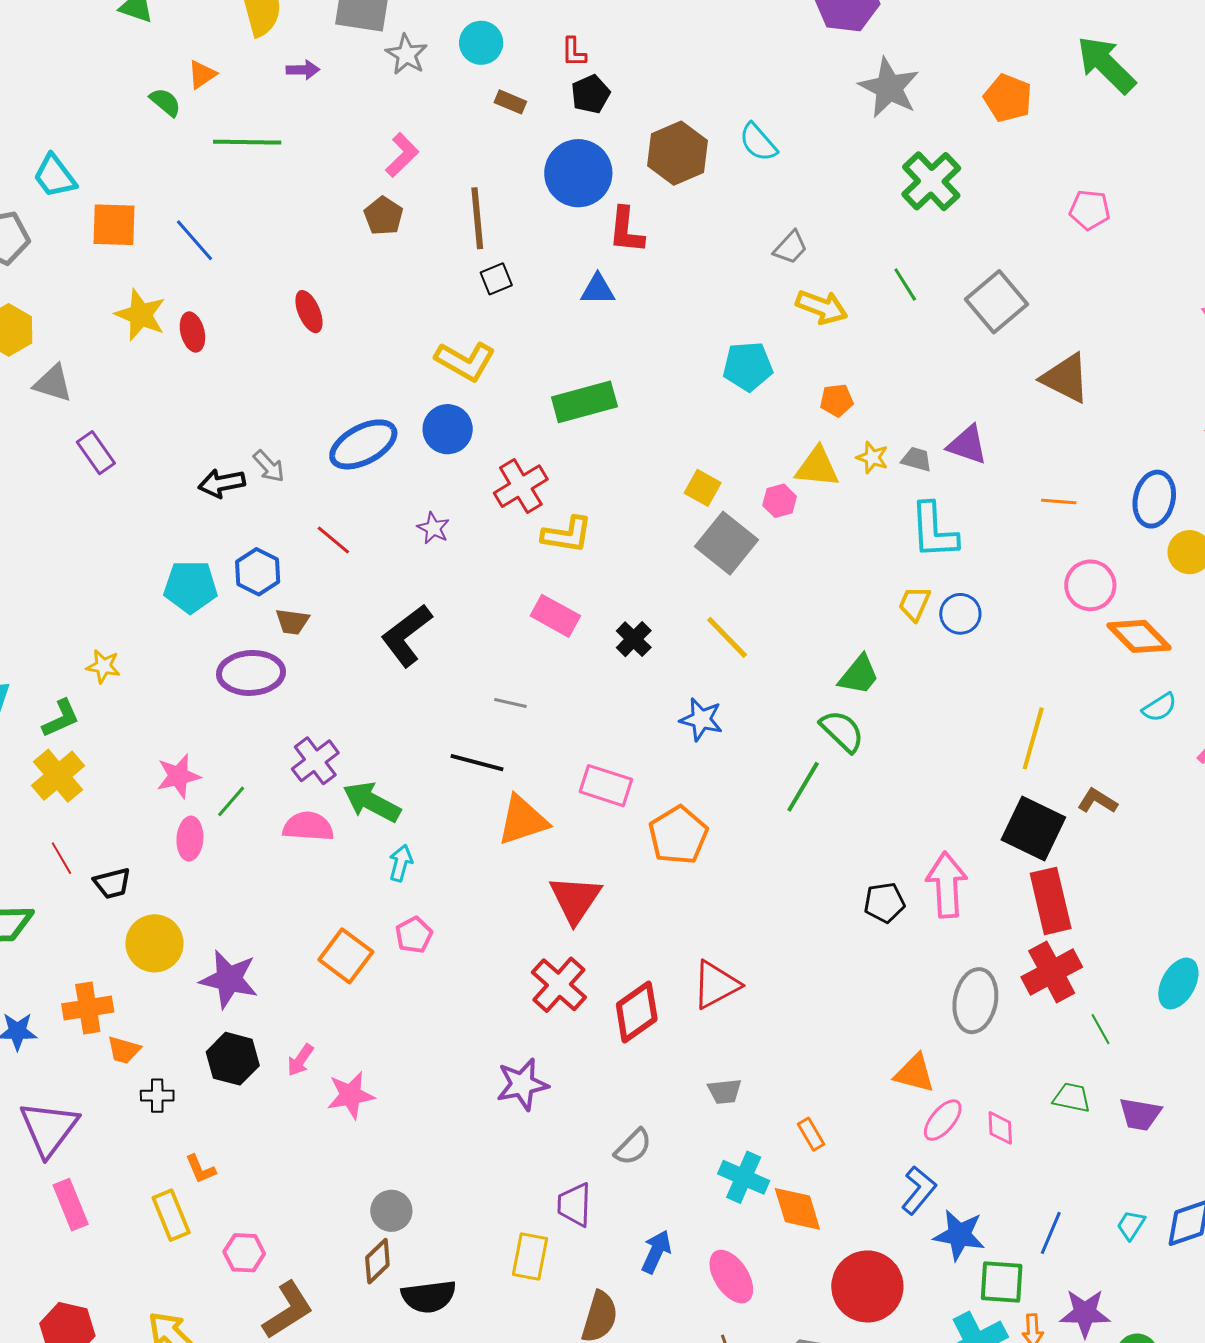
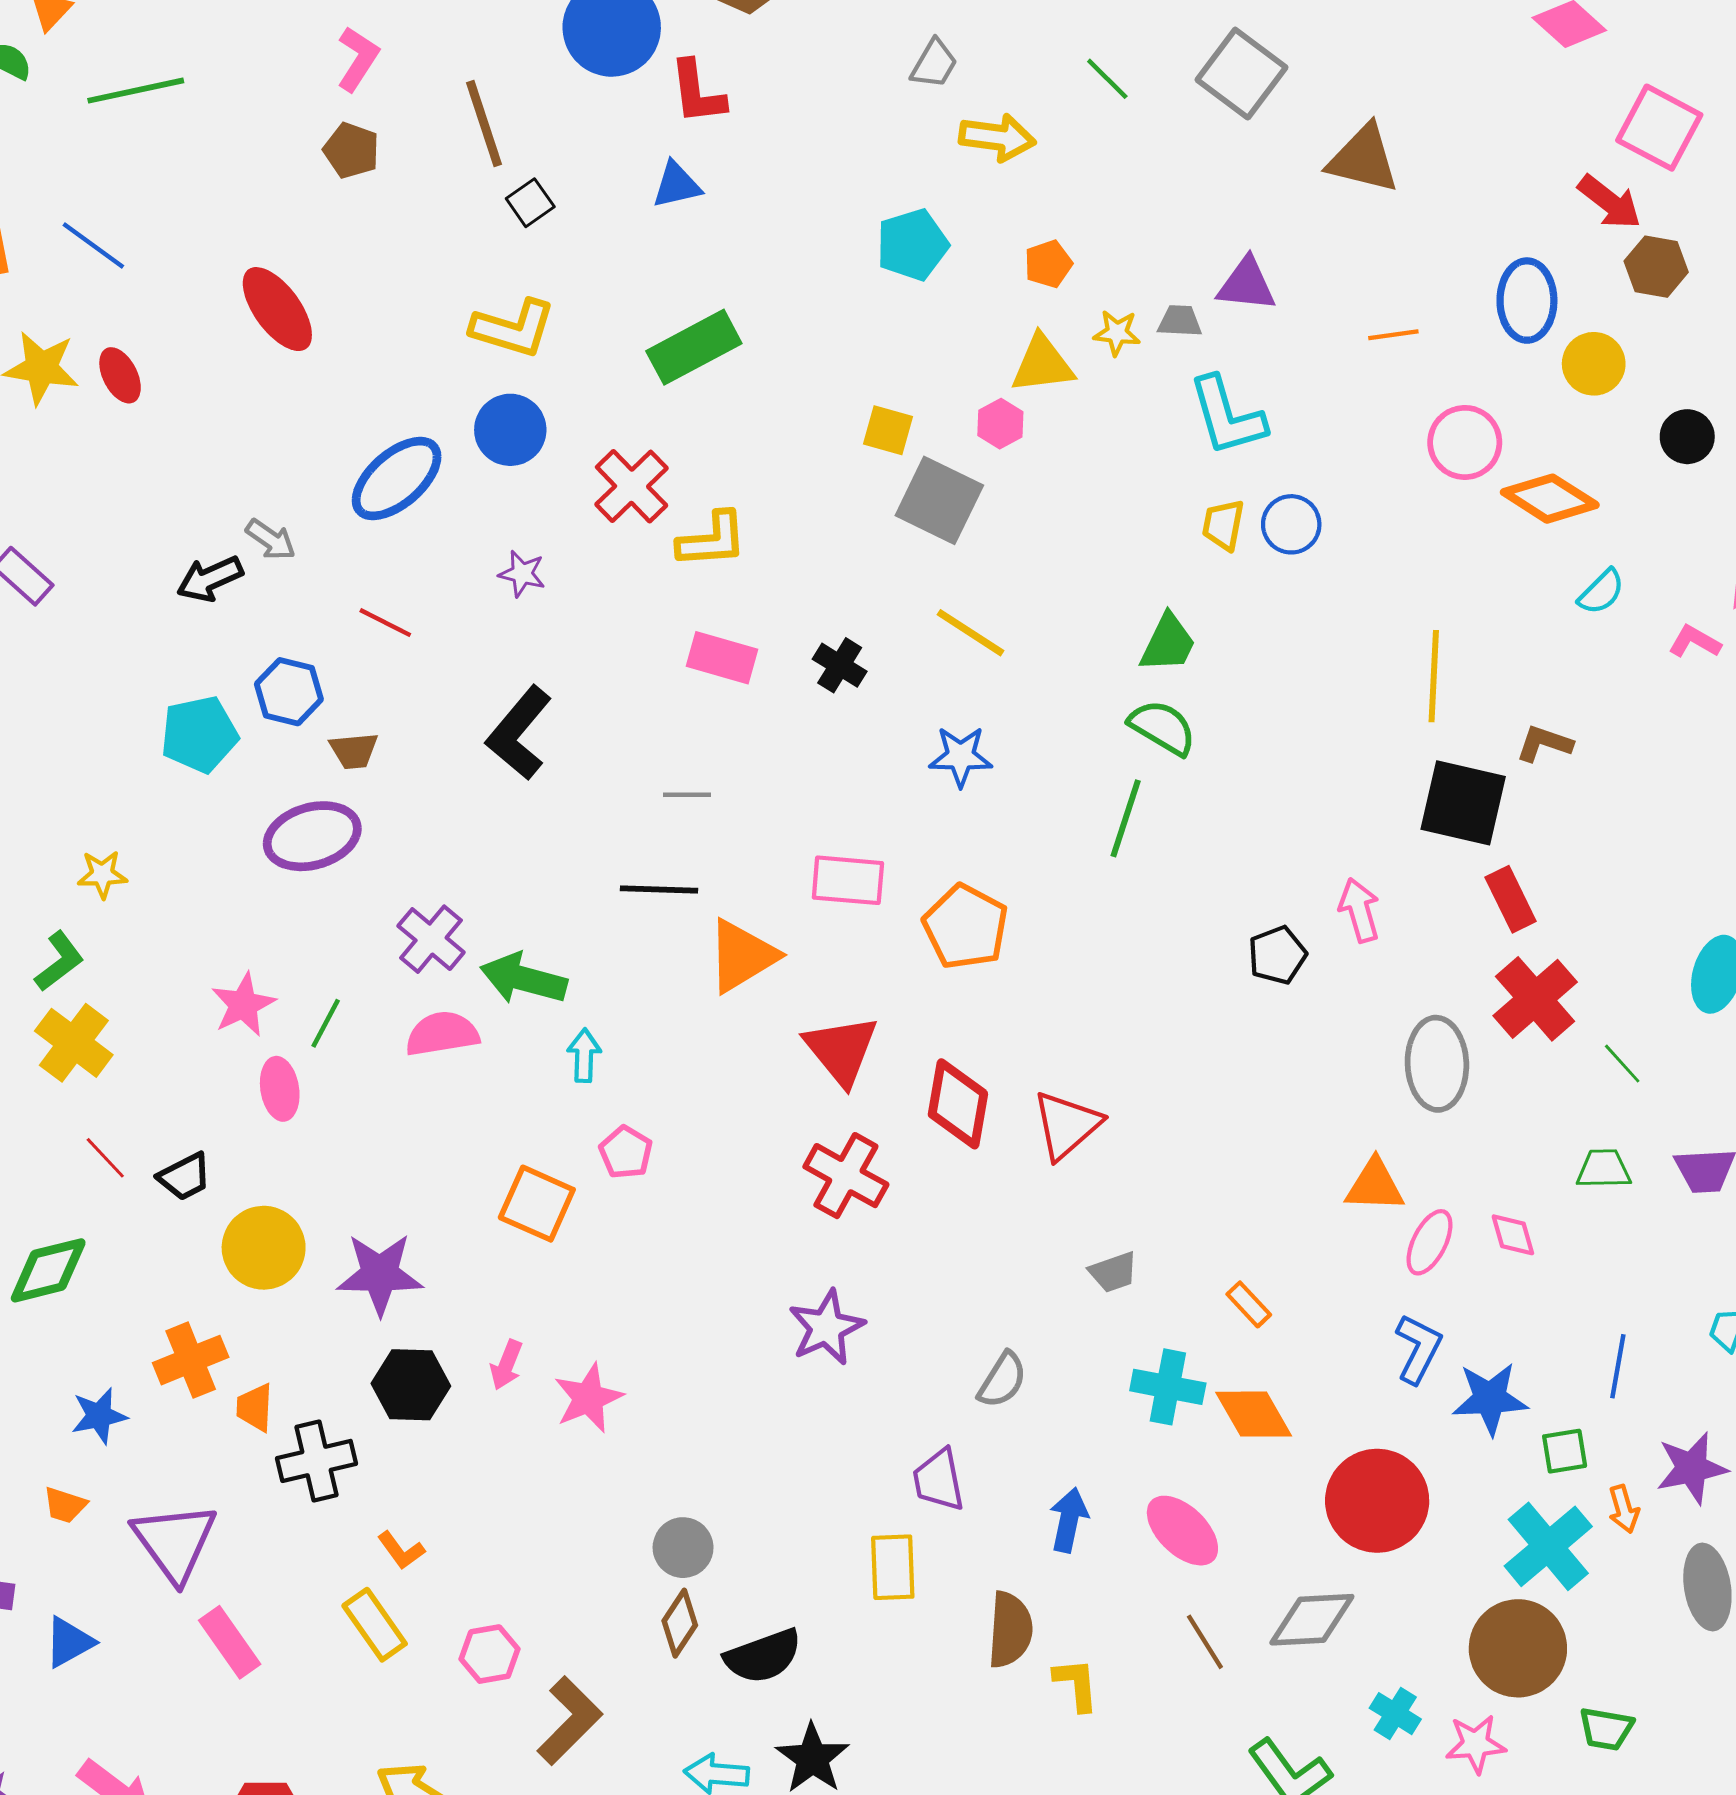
red ellipse: (309, 312) -> (277, 309), size x1.5
pink arrow: (947, 885) -> (1359, 910), size x0.7
red rectangle: (1051, 901) -> (1511, 899), size x0.7
red diamond: (637, 1012) -> (958, 1104), moved, turned -32
orange trapezoid: (124, 1050) -> (255, 1408), turned 90
black cross: (157, 1096) -> (317, 1461), size x1.6
green square: (1002, 1282) -> (1565, 1451), size x0.7

